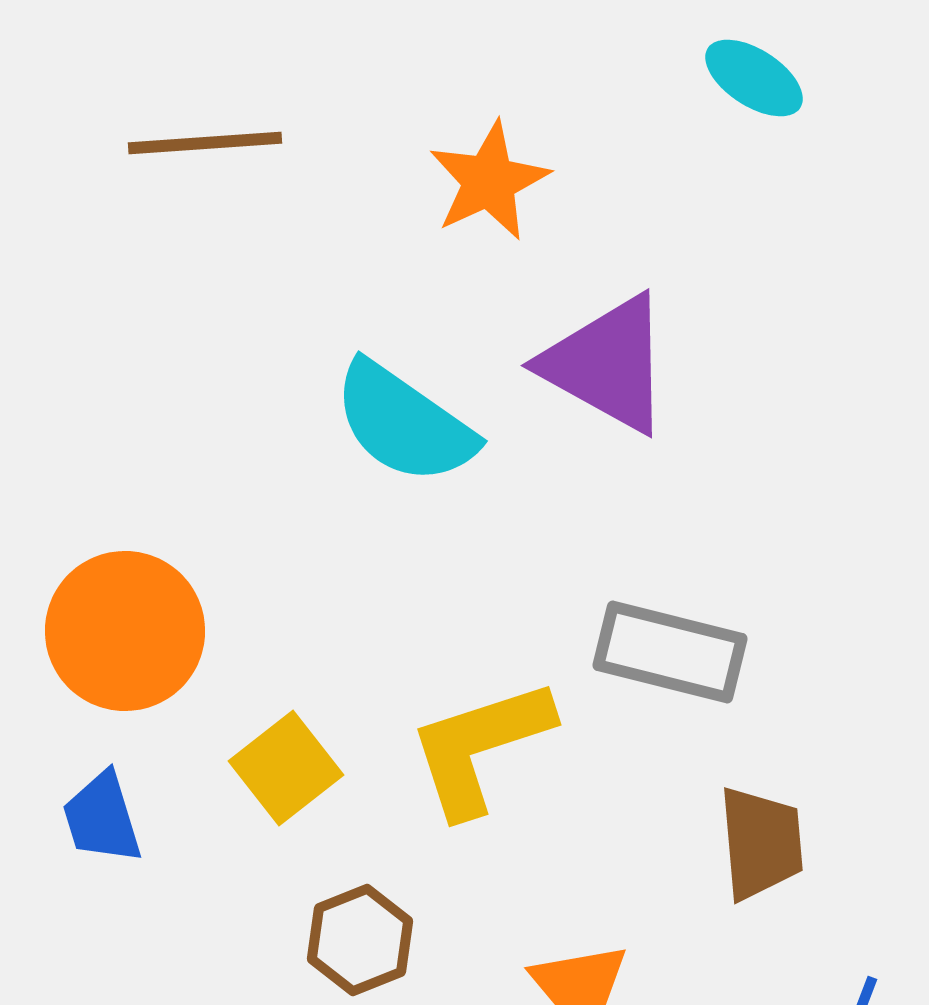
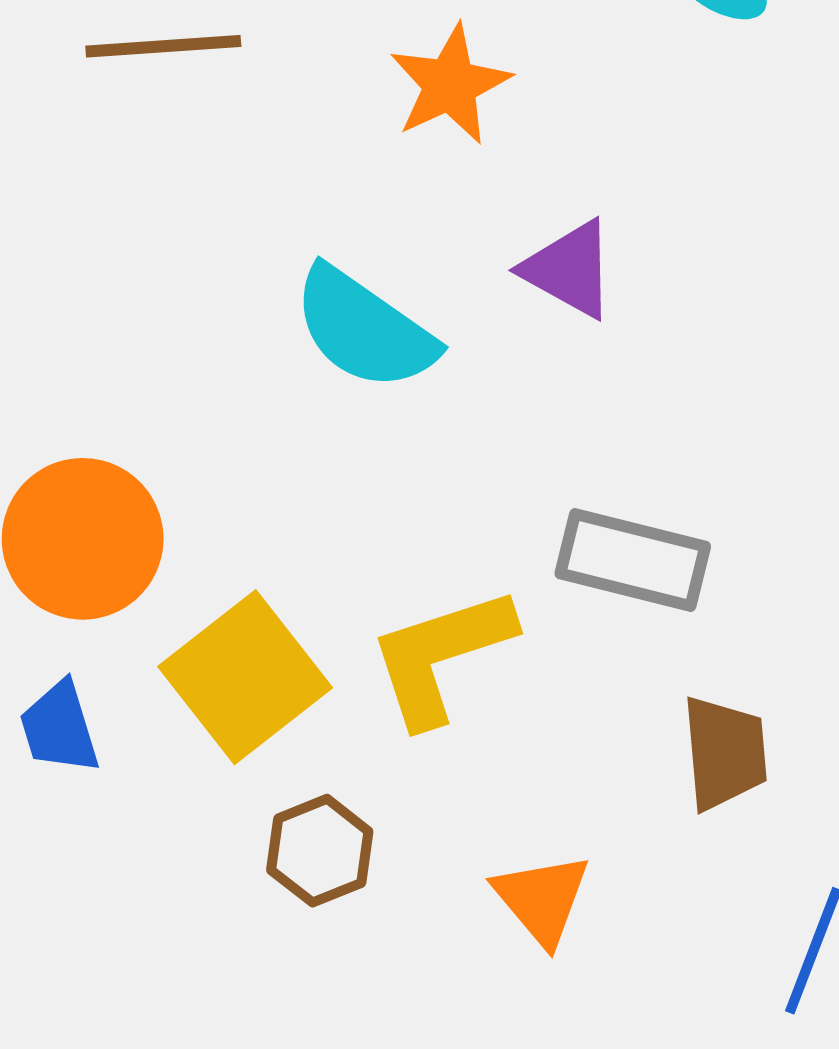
purple triangle: (607, 364) -> (569, 269), size x0.7
yellow square: (286, 768) -> (245, 677), size x1.5

